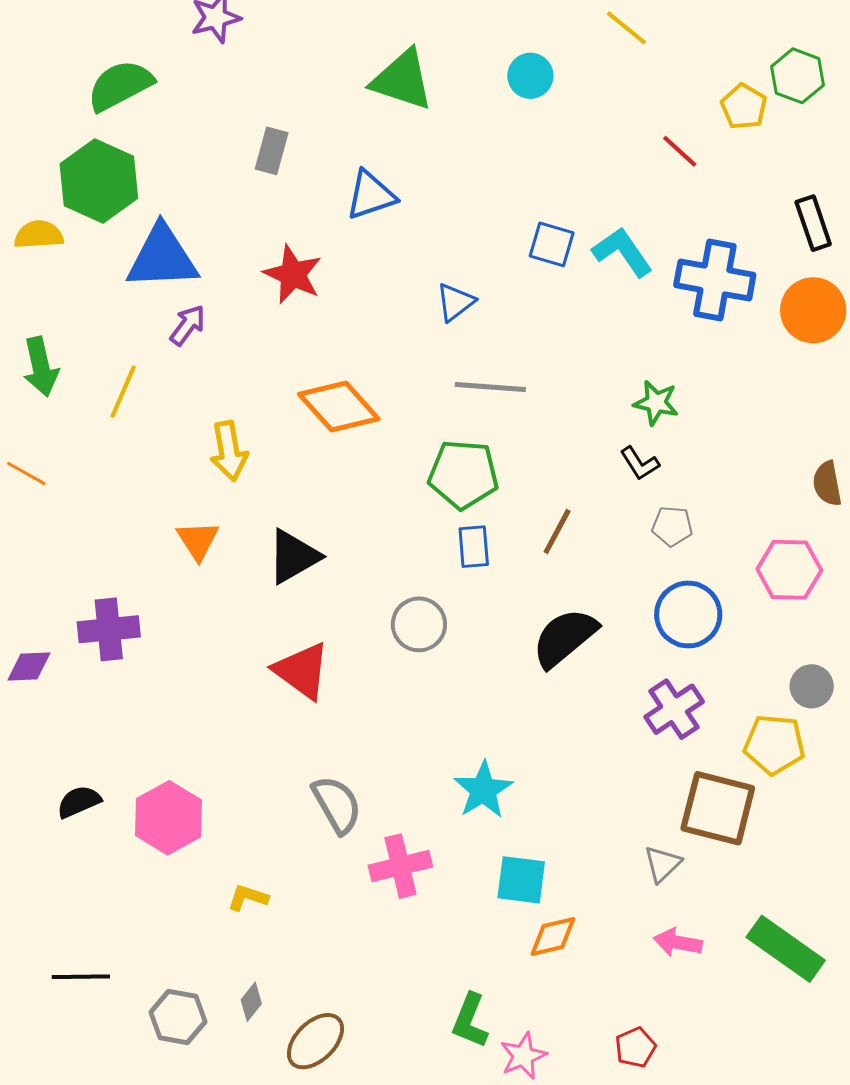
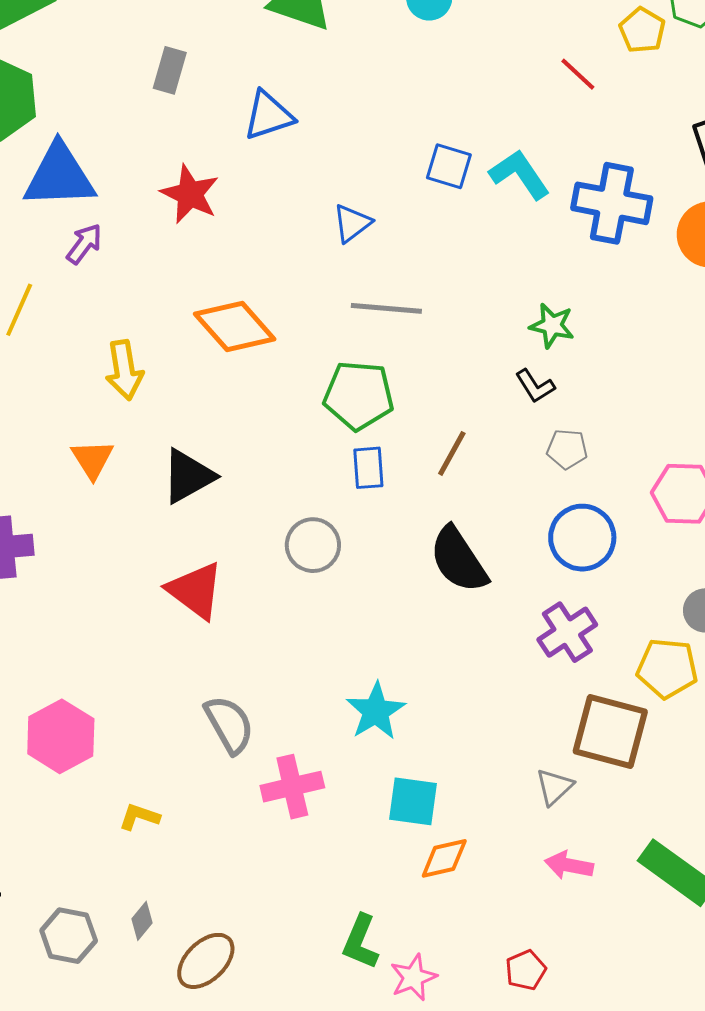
black semicircle: (565, 638) -> (459, 560), turned -84

